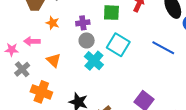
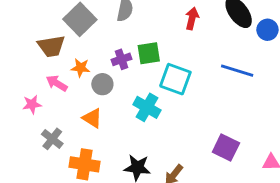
green square: (111, 13) -> (149, 53), moved
gray circle: (87, 40) -> (102, 84), moved
pink arrow: (32, 41) -> (57, 83), moved, turned 42
pink star: (12, 50) -> (32, 104), moved

